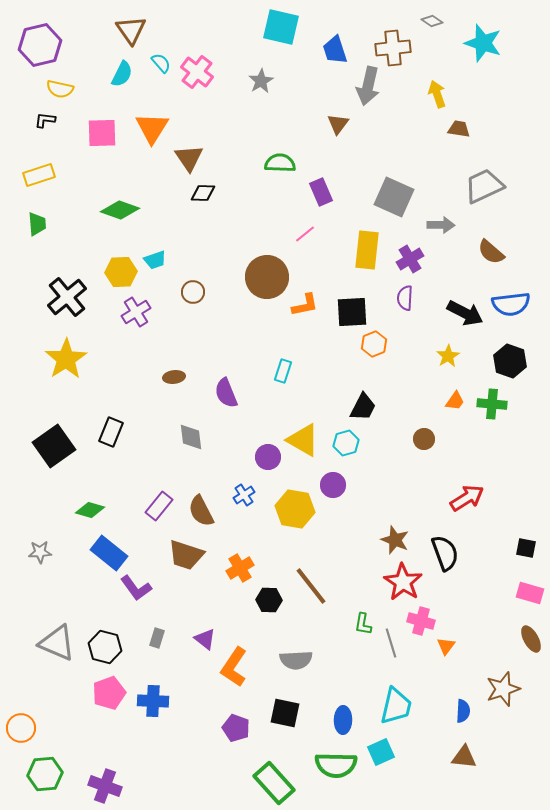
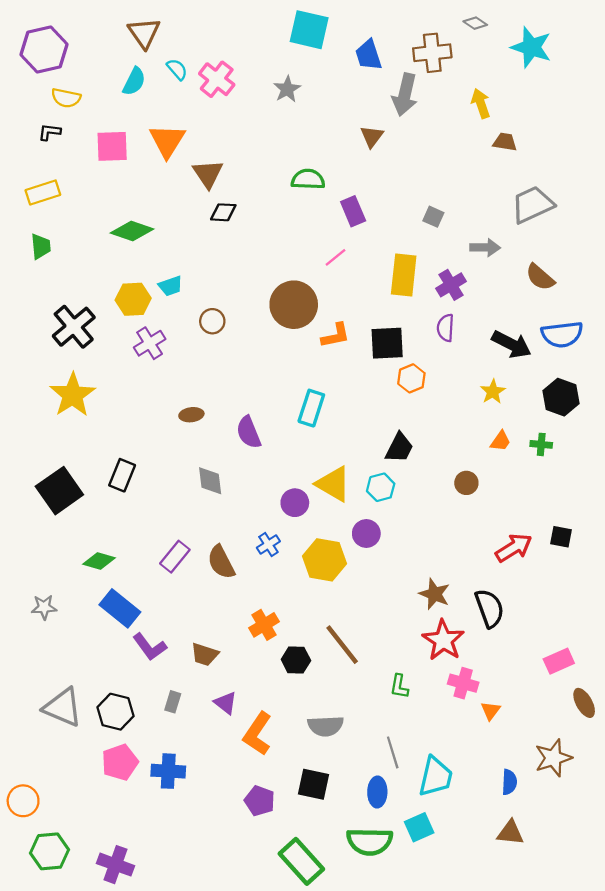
gray square: (394, 197) -> (433, 217), size x0.5
cyan rectangle: (283, 371) -> (311, 408), size x1.4
green cross: (492, 404) -> (541, 444), size x0.7
black square: (526, 548) -> (561, 537), moved
brown trapezoid: (186, 555) -> (205, 654), moved, size x0.7
pink rectangle: (530, 593) -> (559, 661), moved, turned -40
gray line: (391, 643) -> (393, 752), moved

